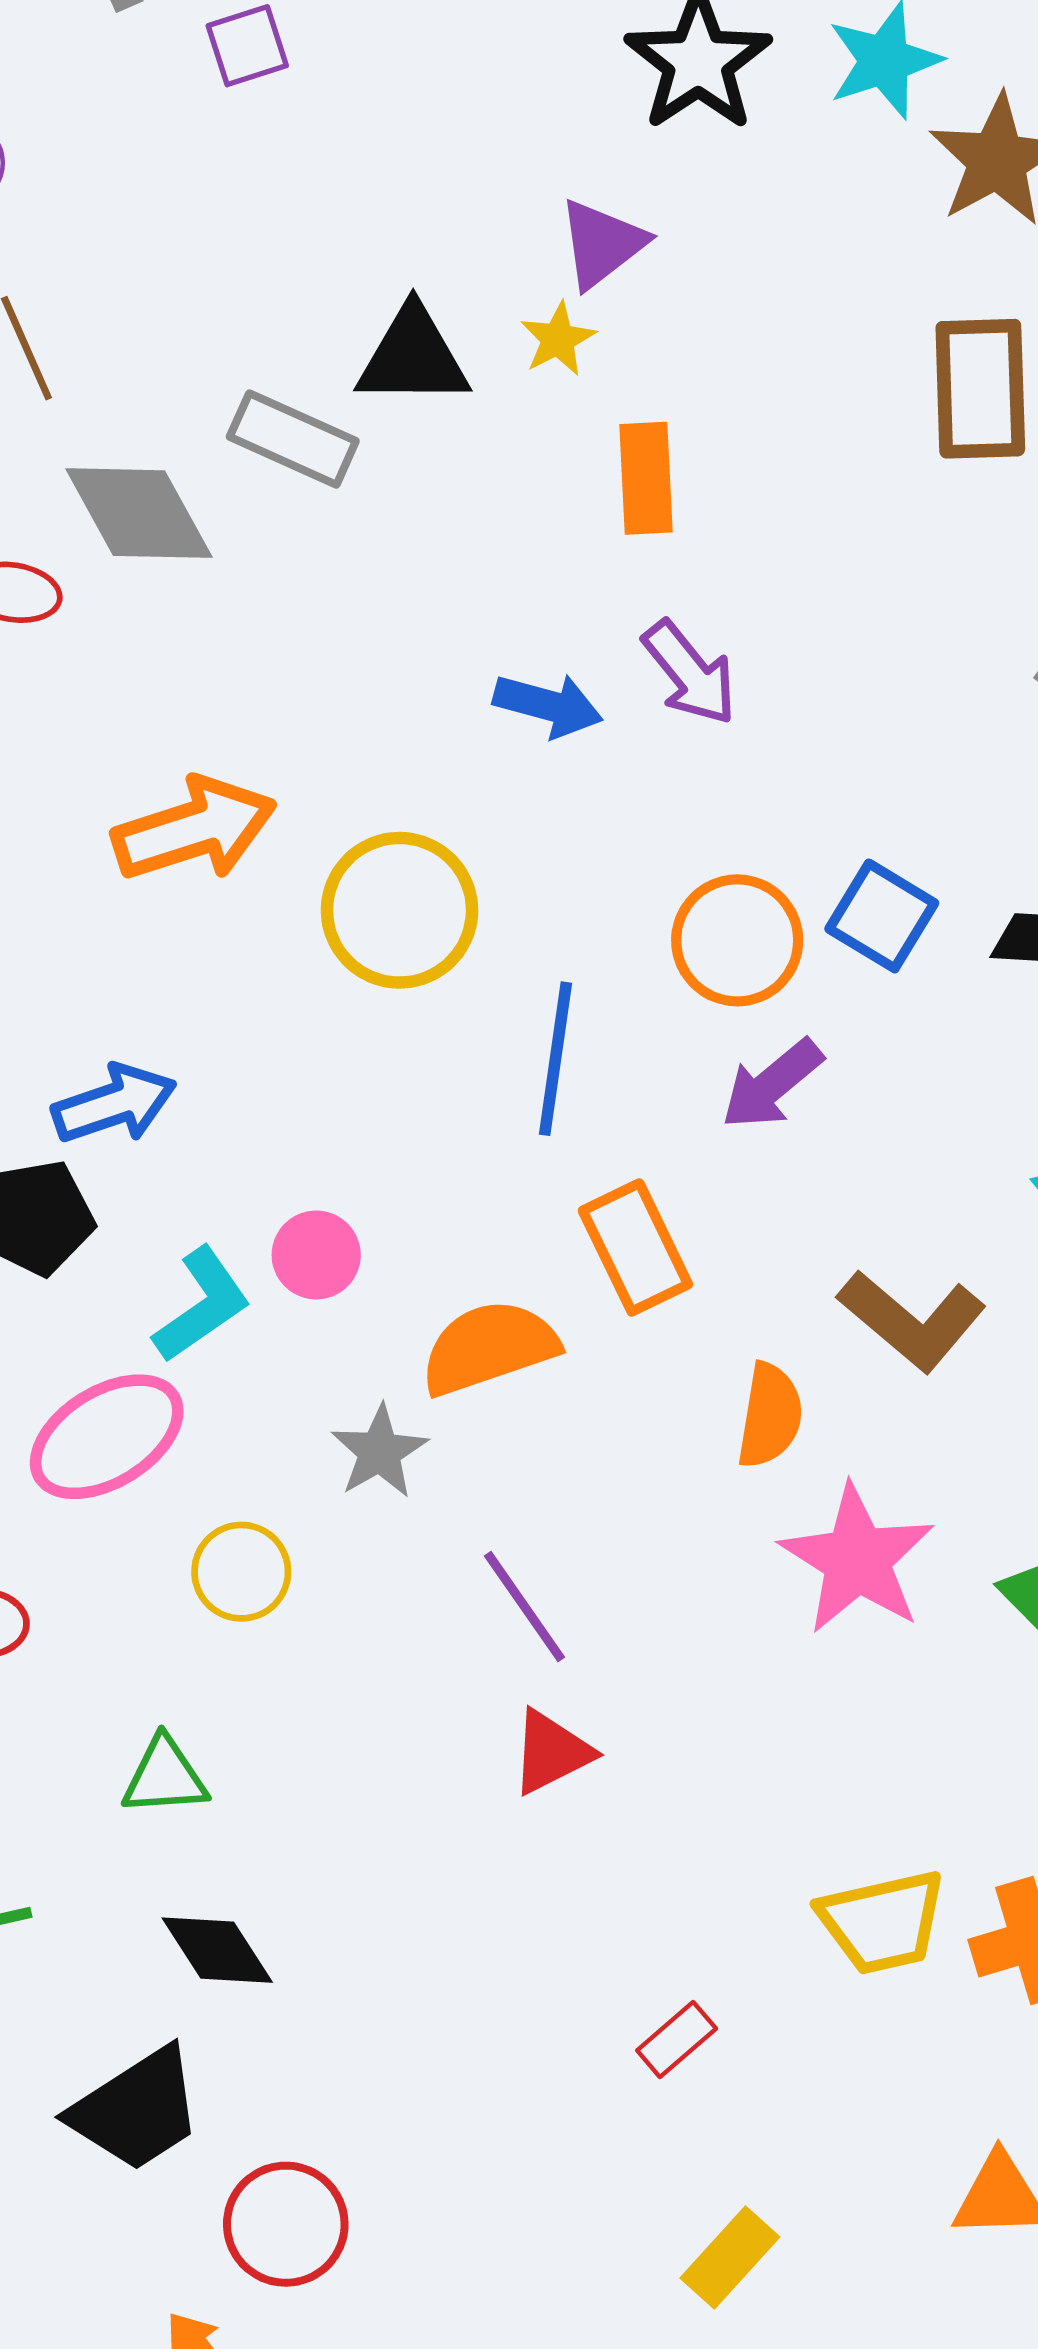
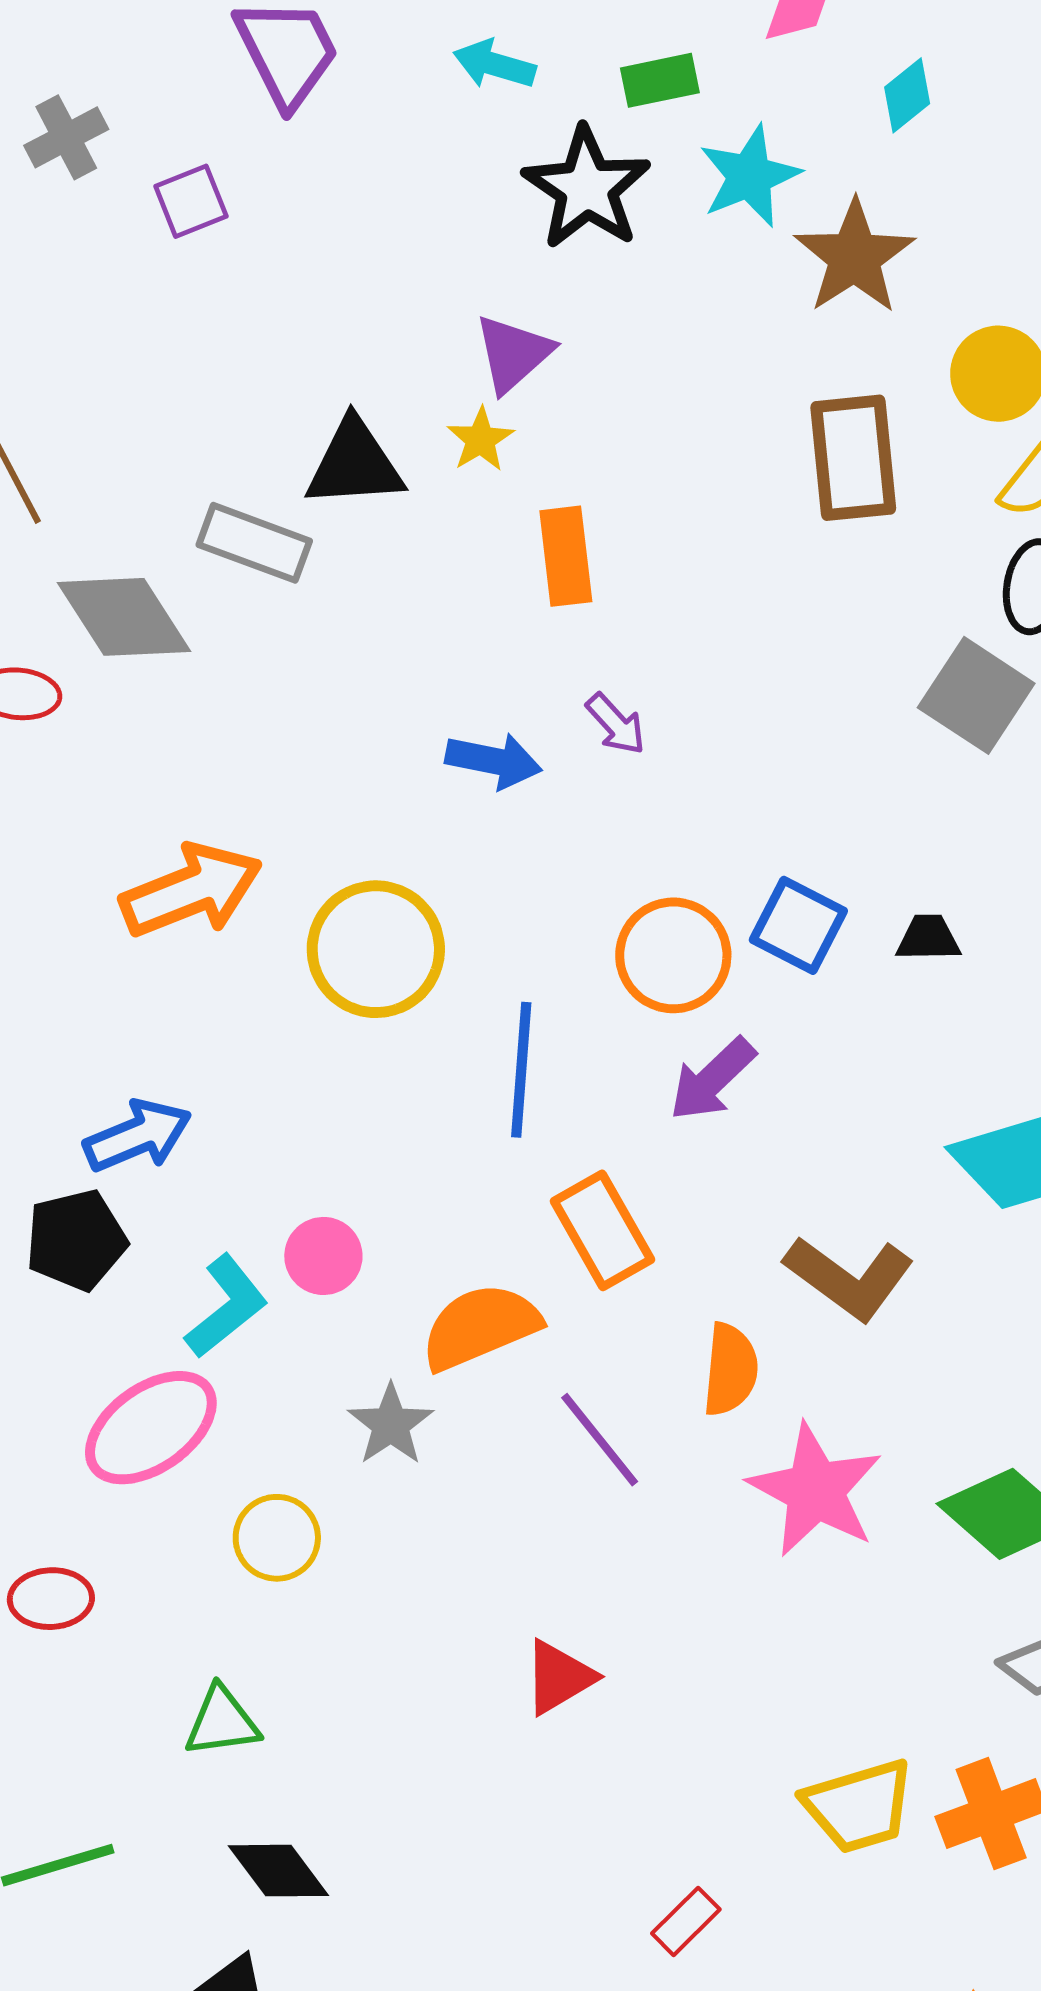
purple arrow: (690, 673) -> (616, 724), size x0.7
purple line: (525, 1607) -> (600, 1440), moved

